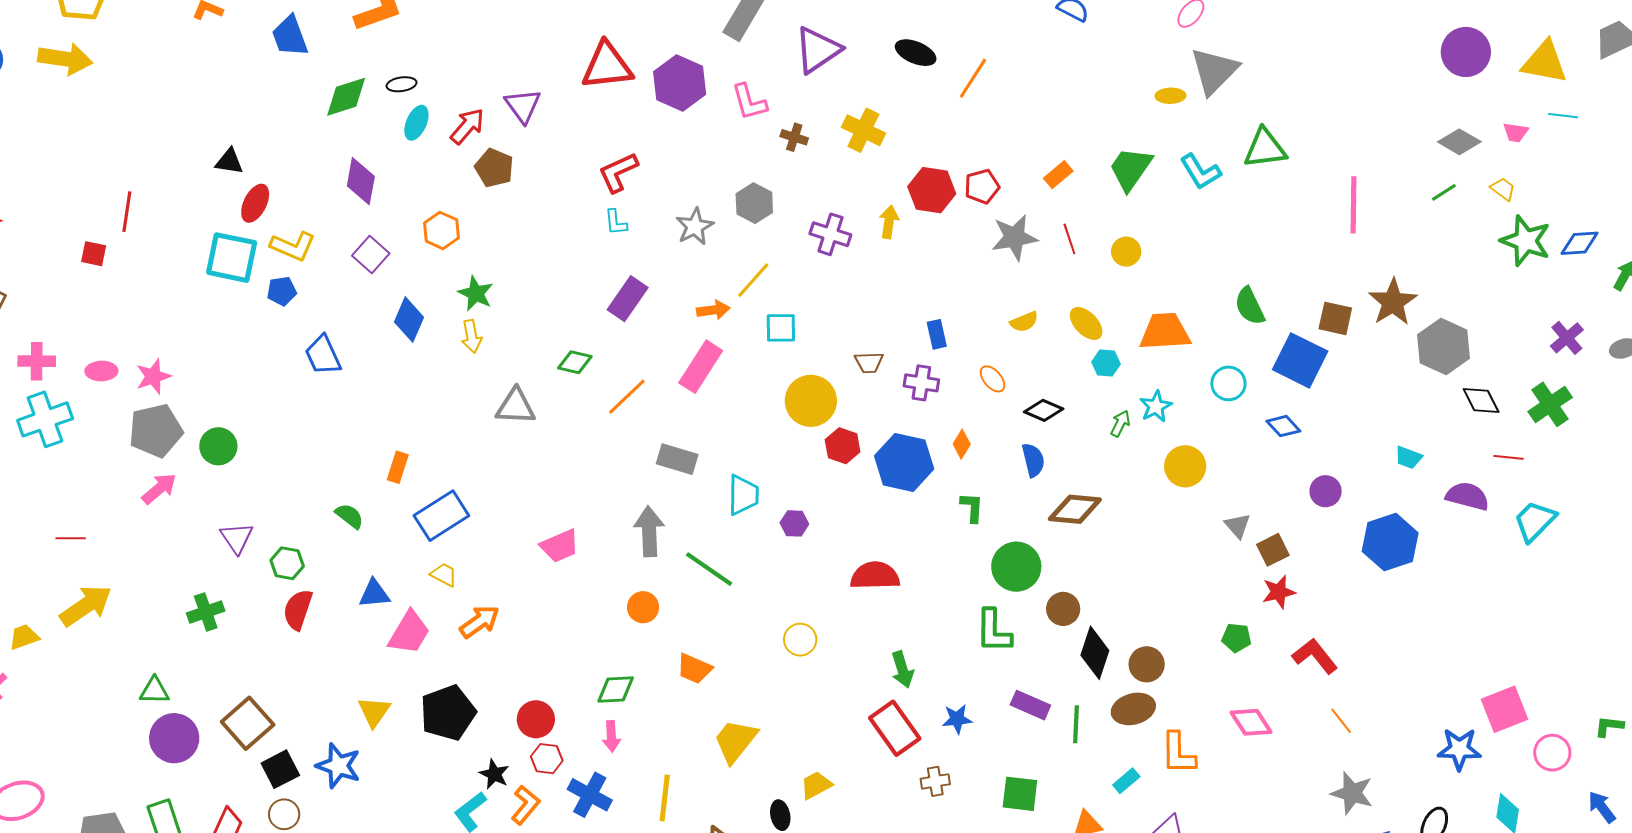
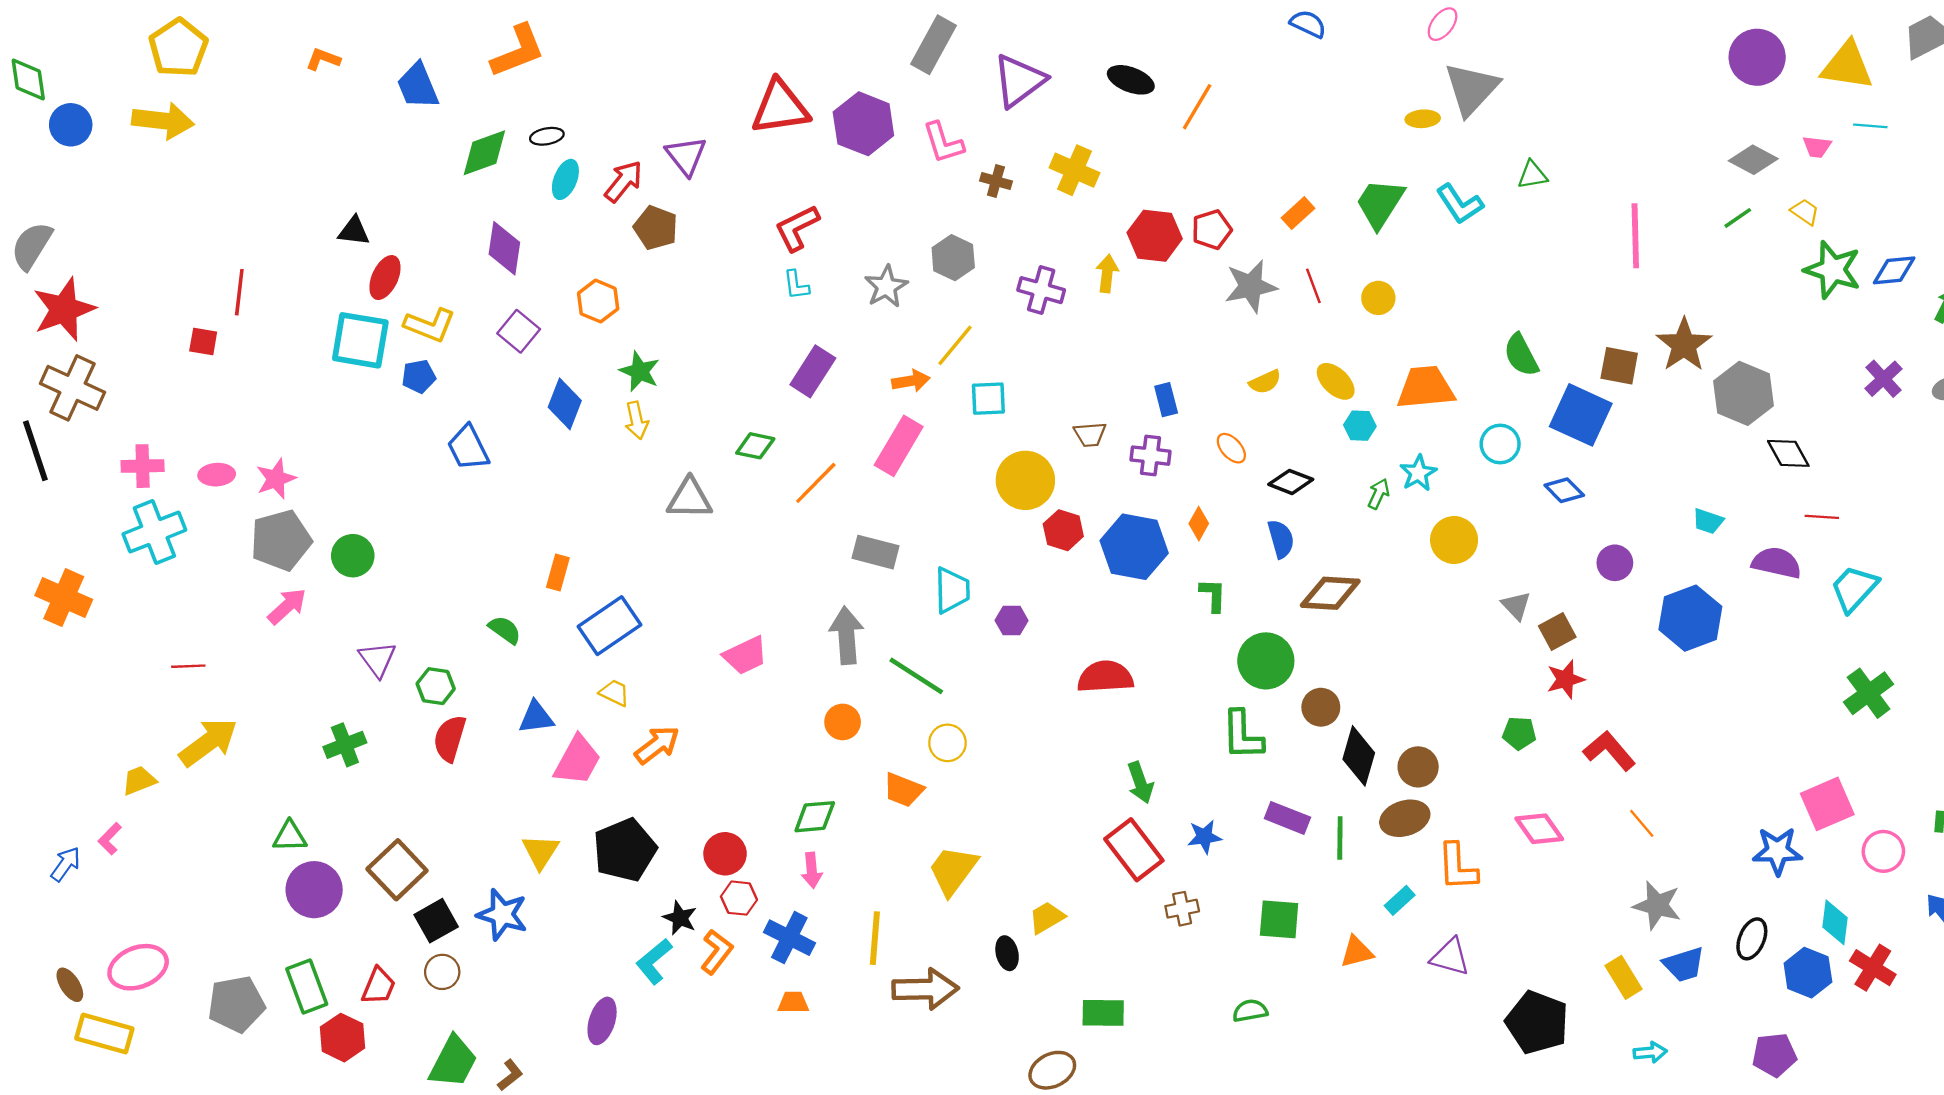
green triangle: (1265, 148) -> (1532, 175), size x0.6
green cross: (1550, 404) -> (1869, 693), moved
yellow circle: (800, 640) -> (947, 743), moved

